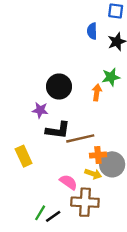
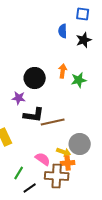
green star: (111, 77) -> (79, 80), moved
orange arrow: (97, 92) -> (63, 71), moved
orange cross: (98, 155) -> (68, 163), moved
green line: (40, 213) -> (19, 173), moved

